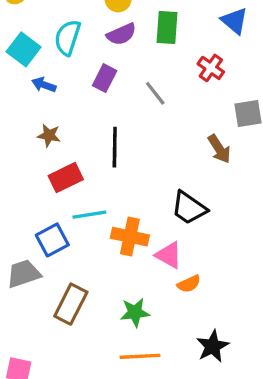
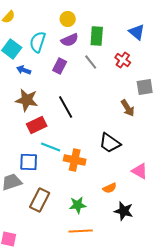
gray line: (155, 93) -> (91, 62), moved
brown star: (49, 135) -> (27, 100), size x1.6
black line: (115, 147) -> (66, 107), turned -30
cyan line: (89, 215) -> (51, 147), turned 30
blue square: (52, 240) -> (29, 162), turned 30
pink triangle: (169, 255) -> (140, 171), moved
black star: (213, 346) -> (124, 211), moved, turned -30

